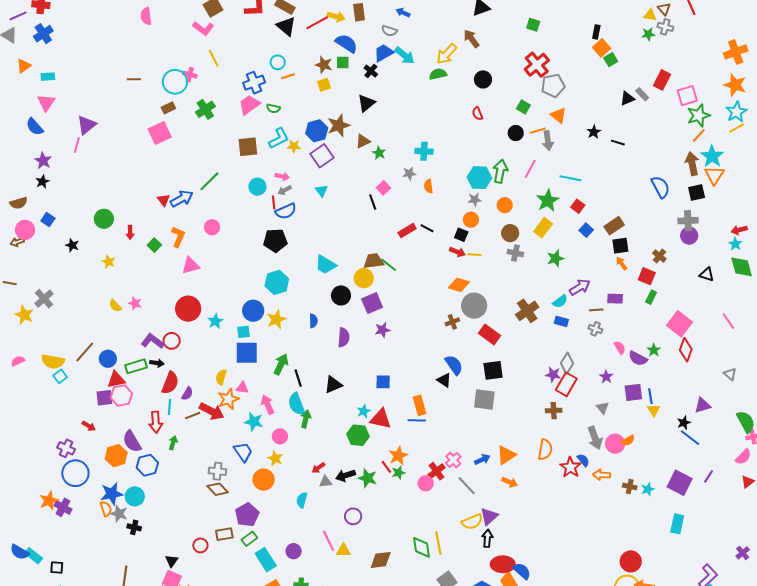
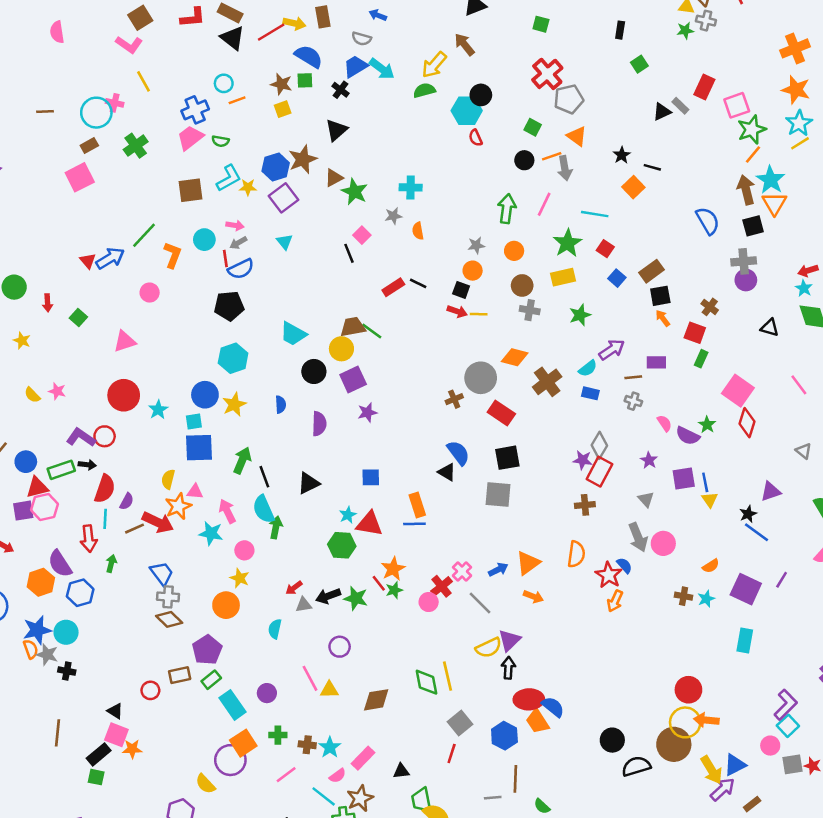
orange square: (602, 48) -> (633, 187), moved
green star: (379, 153) -> (355, 192), size x1.5
cyan hexagon: (479, 178) -> (467, 111), moved
yellow rectangle: (543, 228) -> (563, 277), turned 42
orange L-shape: (178, 237) -> (173, 255), moved
orange diamond: (459, 285) -> (515, 357), moved
orange semicircle: (628, 440) -> (711, 566), moved
blue trapezoid: (243, 452) -> (162, 573), moved
orange arrow: (602, 475) -> (615, 601), moved, turned -66
black triangle: (172, 561) -> (115, 711), turned -32

